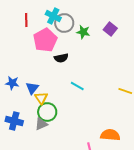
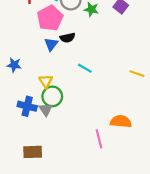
blue triangle: (32, 88) -> (51, 44), moved
blue cross: (14, 121) -> (27, 106), moved
gray triangle: (41, 124) -> (46, 109), turned -40

